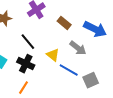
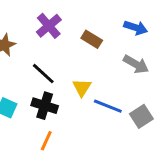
blue arrow: (95, 29) -> (136, 28), moved, size x0.7
gray arrow: (78, 48) -> (136, 64), moved
yellow triangle: (53, 55) -> (82, 88), turned 32

